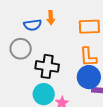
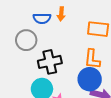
black cross: (47, 66) -> (50, 62), turned -30

